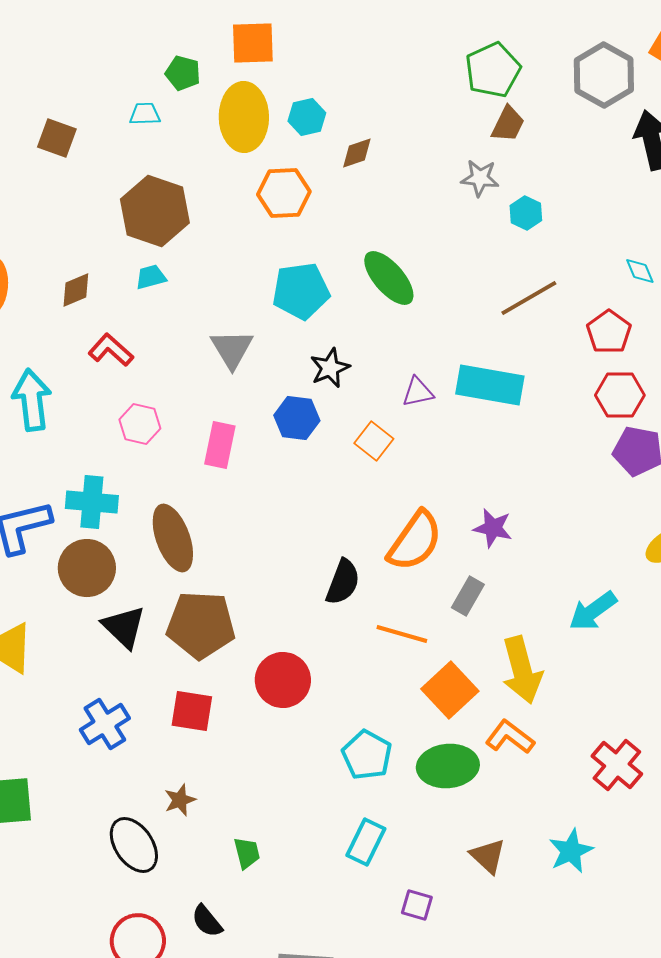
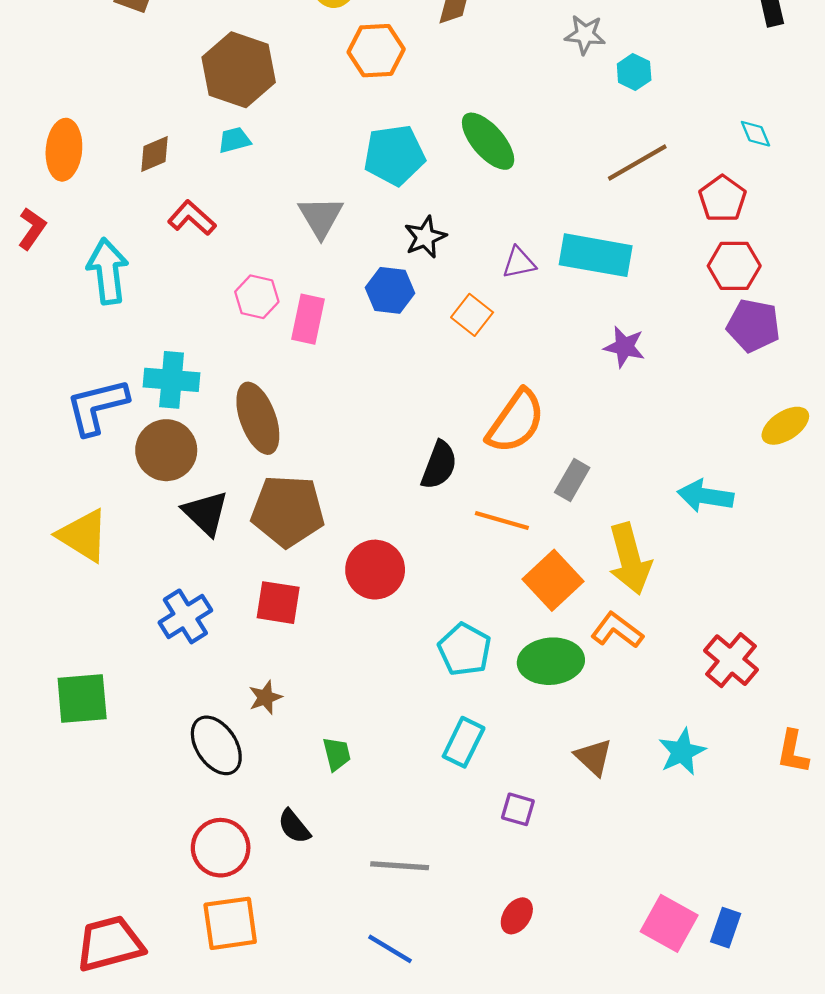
pink hexagon: (140, 424) -> (257, 297), moved
purple star: (493, 528) -> (624, 347), moved
cyan arrow: (593, 611) -> (705, 496), turned 45

